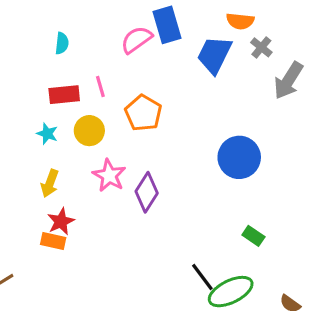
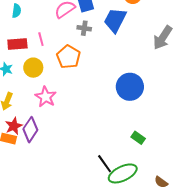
gray cross: (261, 47) -> (84, 28), moved, turned -32
purple diamond: (147, 192) -> (30, 130), moved

